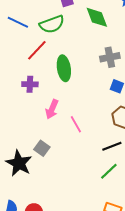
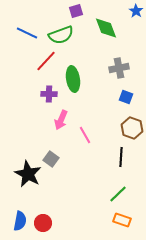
purple cross: (30, 84) -> (49, 94), moved
black line: (112, 146) -> (121, 157), turned -66
green line: (109, 171) -> (118, 194), moved

